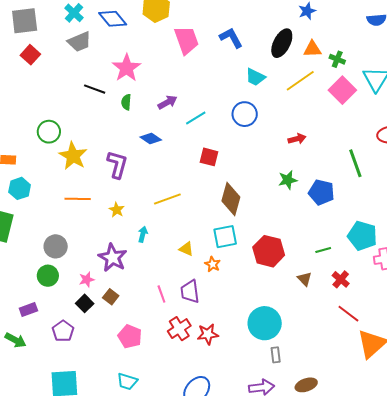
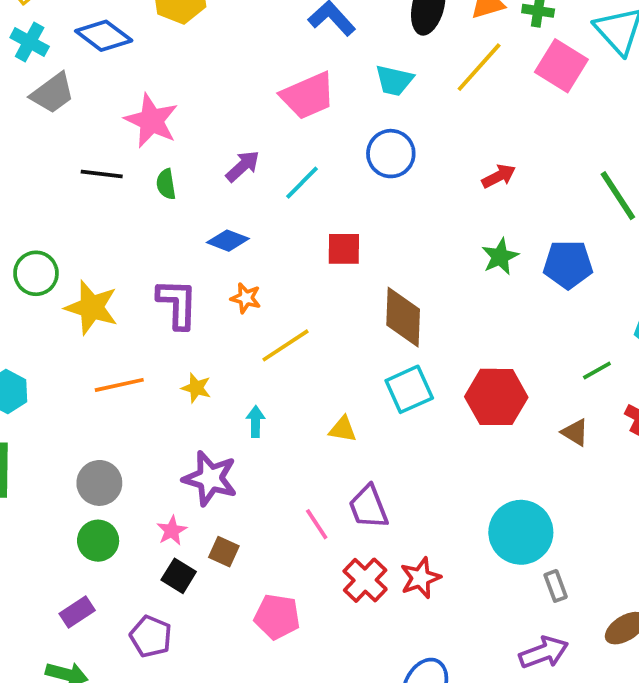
pink trapezoid: (186, 40) -> (308, 96), moved, turned 100
orange star: (213, 264) -> (246, 298), moved

